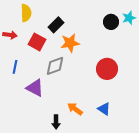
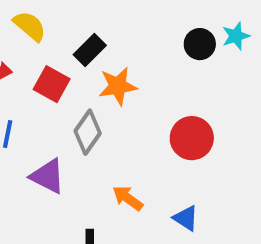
yellow semicircle: (26, 13) -> (30, 26), turned -48
gray diamond: (55, 66) -> (88, 132), turned -35
orange arrow: (75, 109) -> (128, 198), moved

